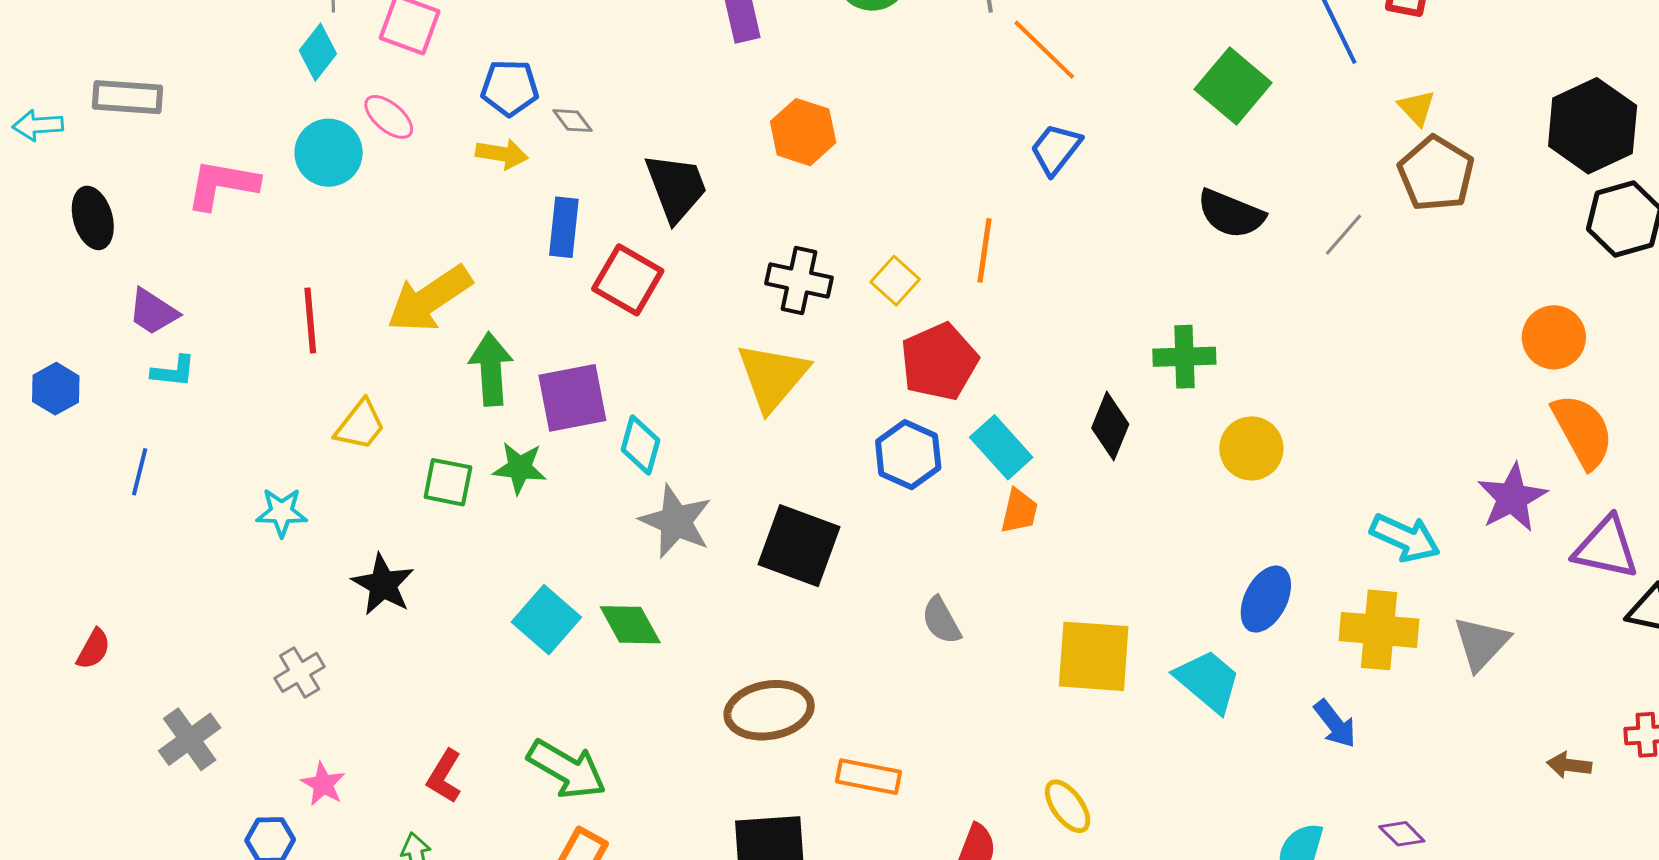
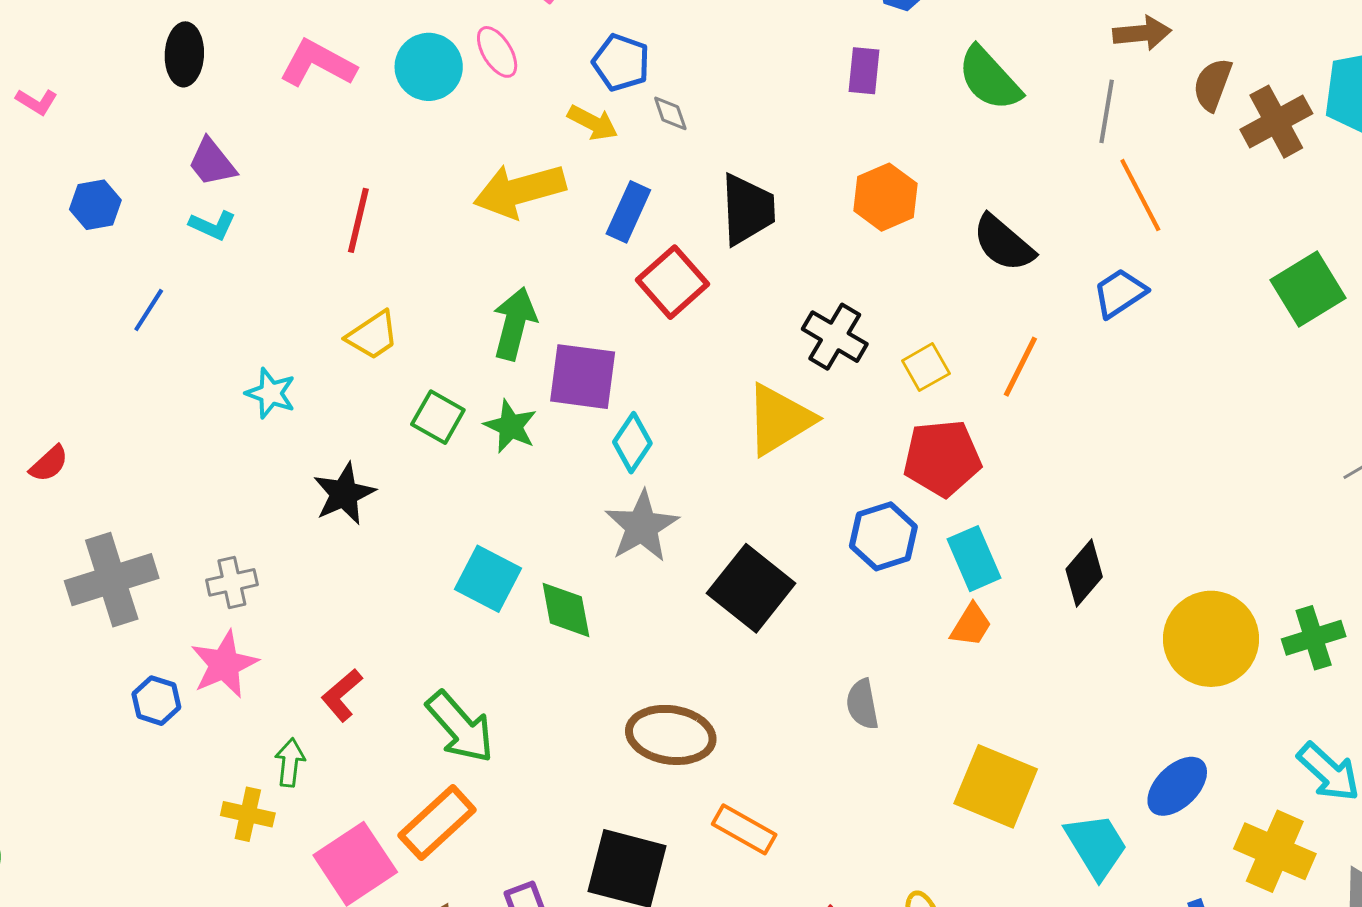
black semicircle: (1231, 214) -> (1003, 243), moved
yellow arrow: (429, 299) -> (520, 191), moved
green cross: (1184, 357) -> (1314, 638), moved, turned -34
yellow circle: (1251, 448) -> (1211, 639), size x1.5
cyan square: (546, 620) -> (488, 579), turned -32
gray cross: (300, 672) -> (232, 582), moved
gray cross: (190, 739) -> (112, 580), size x1.4
pink star: (323, 784) -> (224, 664), size x1.5

